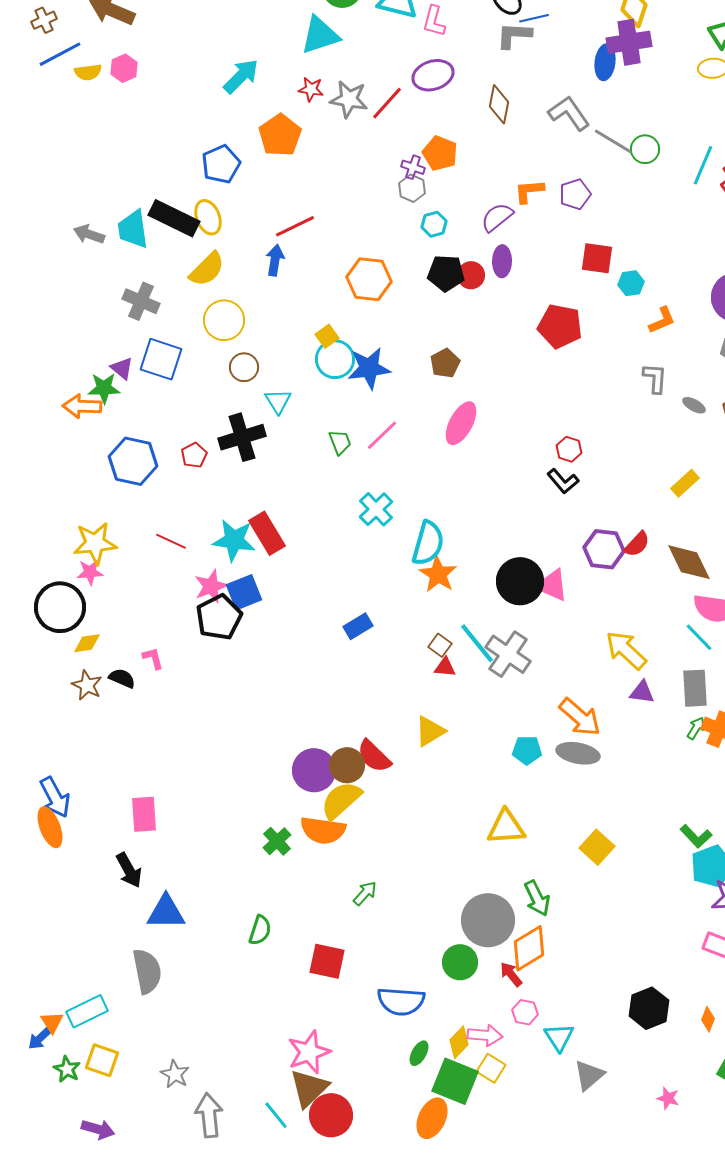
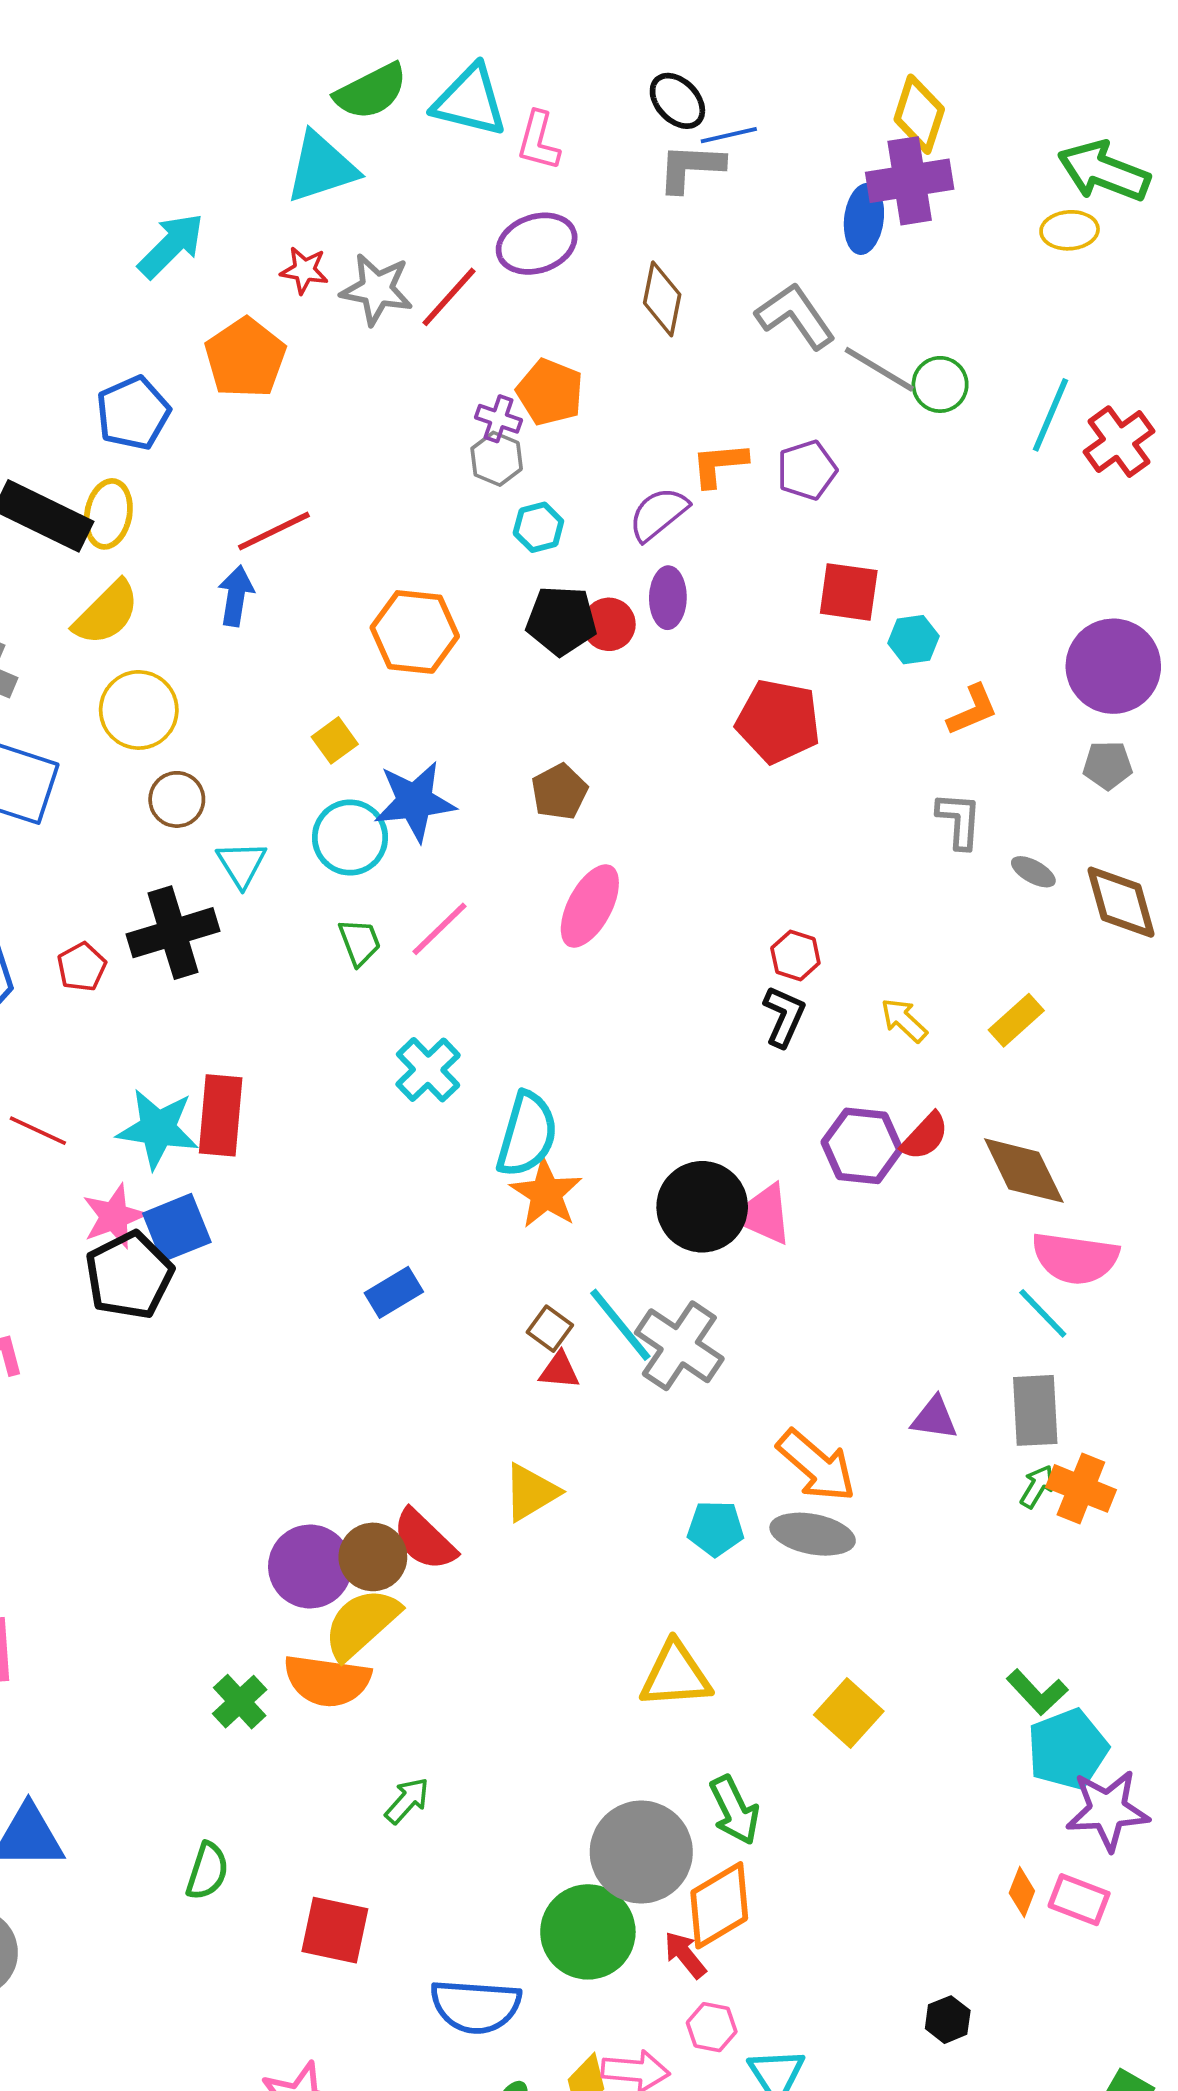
yellow ellipse: (208, 217) -> (108, 514), turned 32
cyan circle: (335, 359) -> (350, 837), moved
black L-shape: (563, 481) -> (784, 1016), turned -116
red rectangle: (267, 533) -> (221, 1115), turned 36
yellow arrow: (626, 650) -> (904, 1020), moved, size x0.6
green circle: (460, 962) -> (588, 1932), size x1.4
black hexagon: (649, 1008) -> (948, 2020), size x0.6
orange diamond: (708, 1019) -> (1022, 1892), moved

